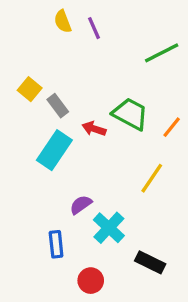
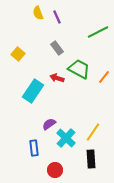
gray rectangle: (58, 106) -> (57, 48), moved
yellow line: (152, 178) -> (93, 132), moved
black rectangle: (150, 262) -> (91, 159), turned 60

